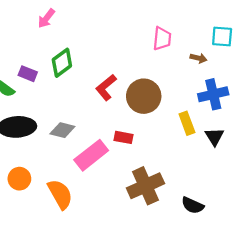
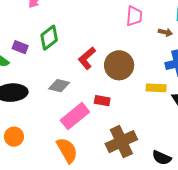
yellow rectangle: (187, 123) -> (156, 88), turned -66
gray diamond: (62, 130) -> (59, 86), moved
orange semicircle: (60, 194) -> (67, 150), moved

